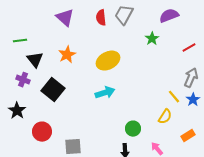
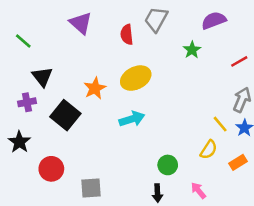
red semicircle: (101, 18) -> (127, 35), moved
green line: (20, 41) -> (23, 41), moved, turned 48
orange star: (67, 55) -> (95, 88), moved
purple cross: (23, 80) -> (27, 102), turned -32
orange rectangle: (188, 136) -> (238, 162), moved

